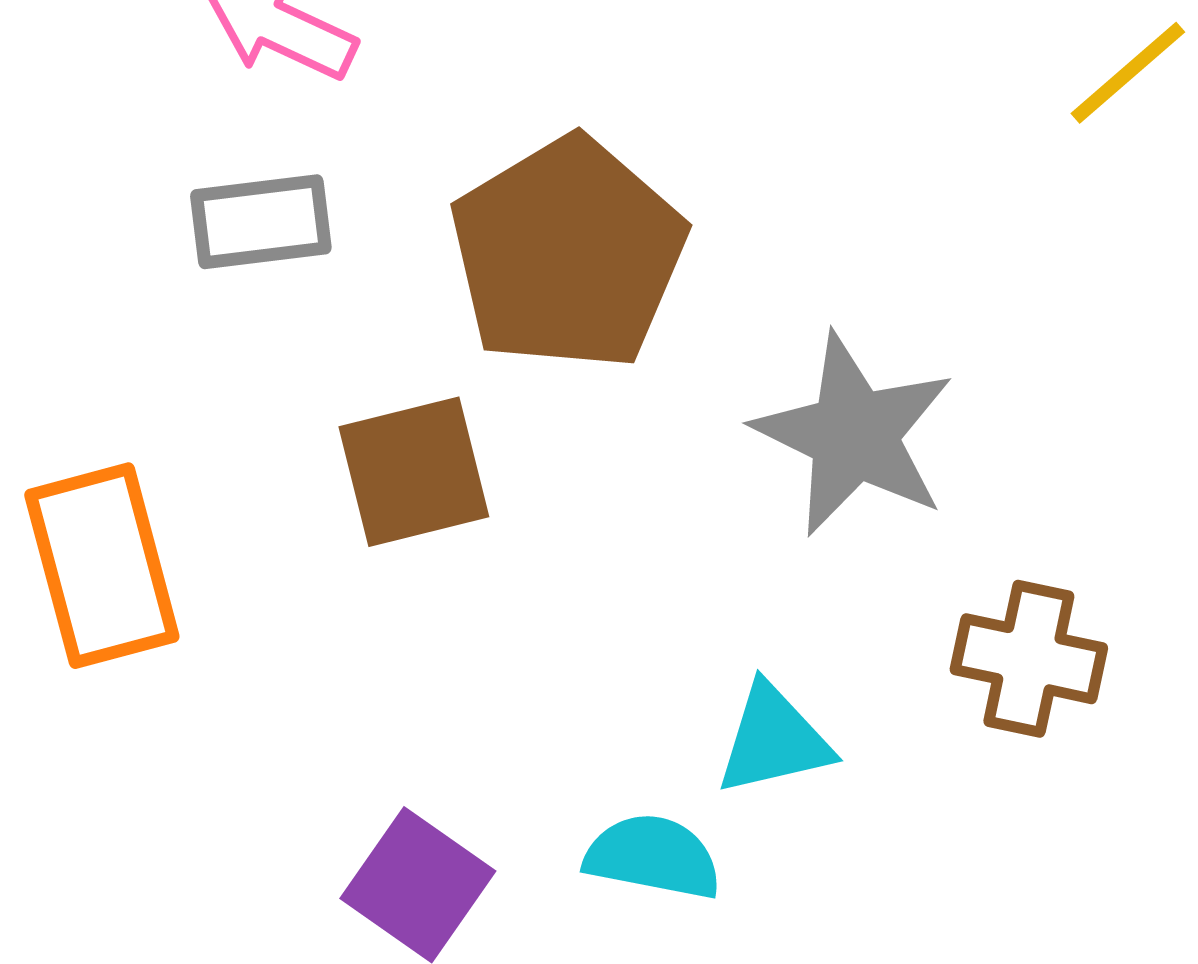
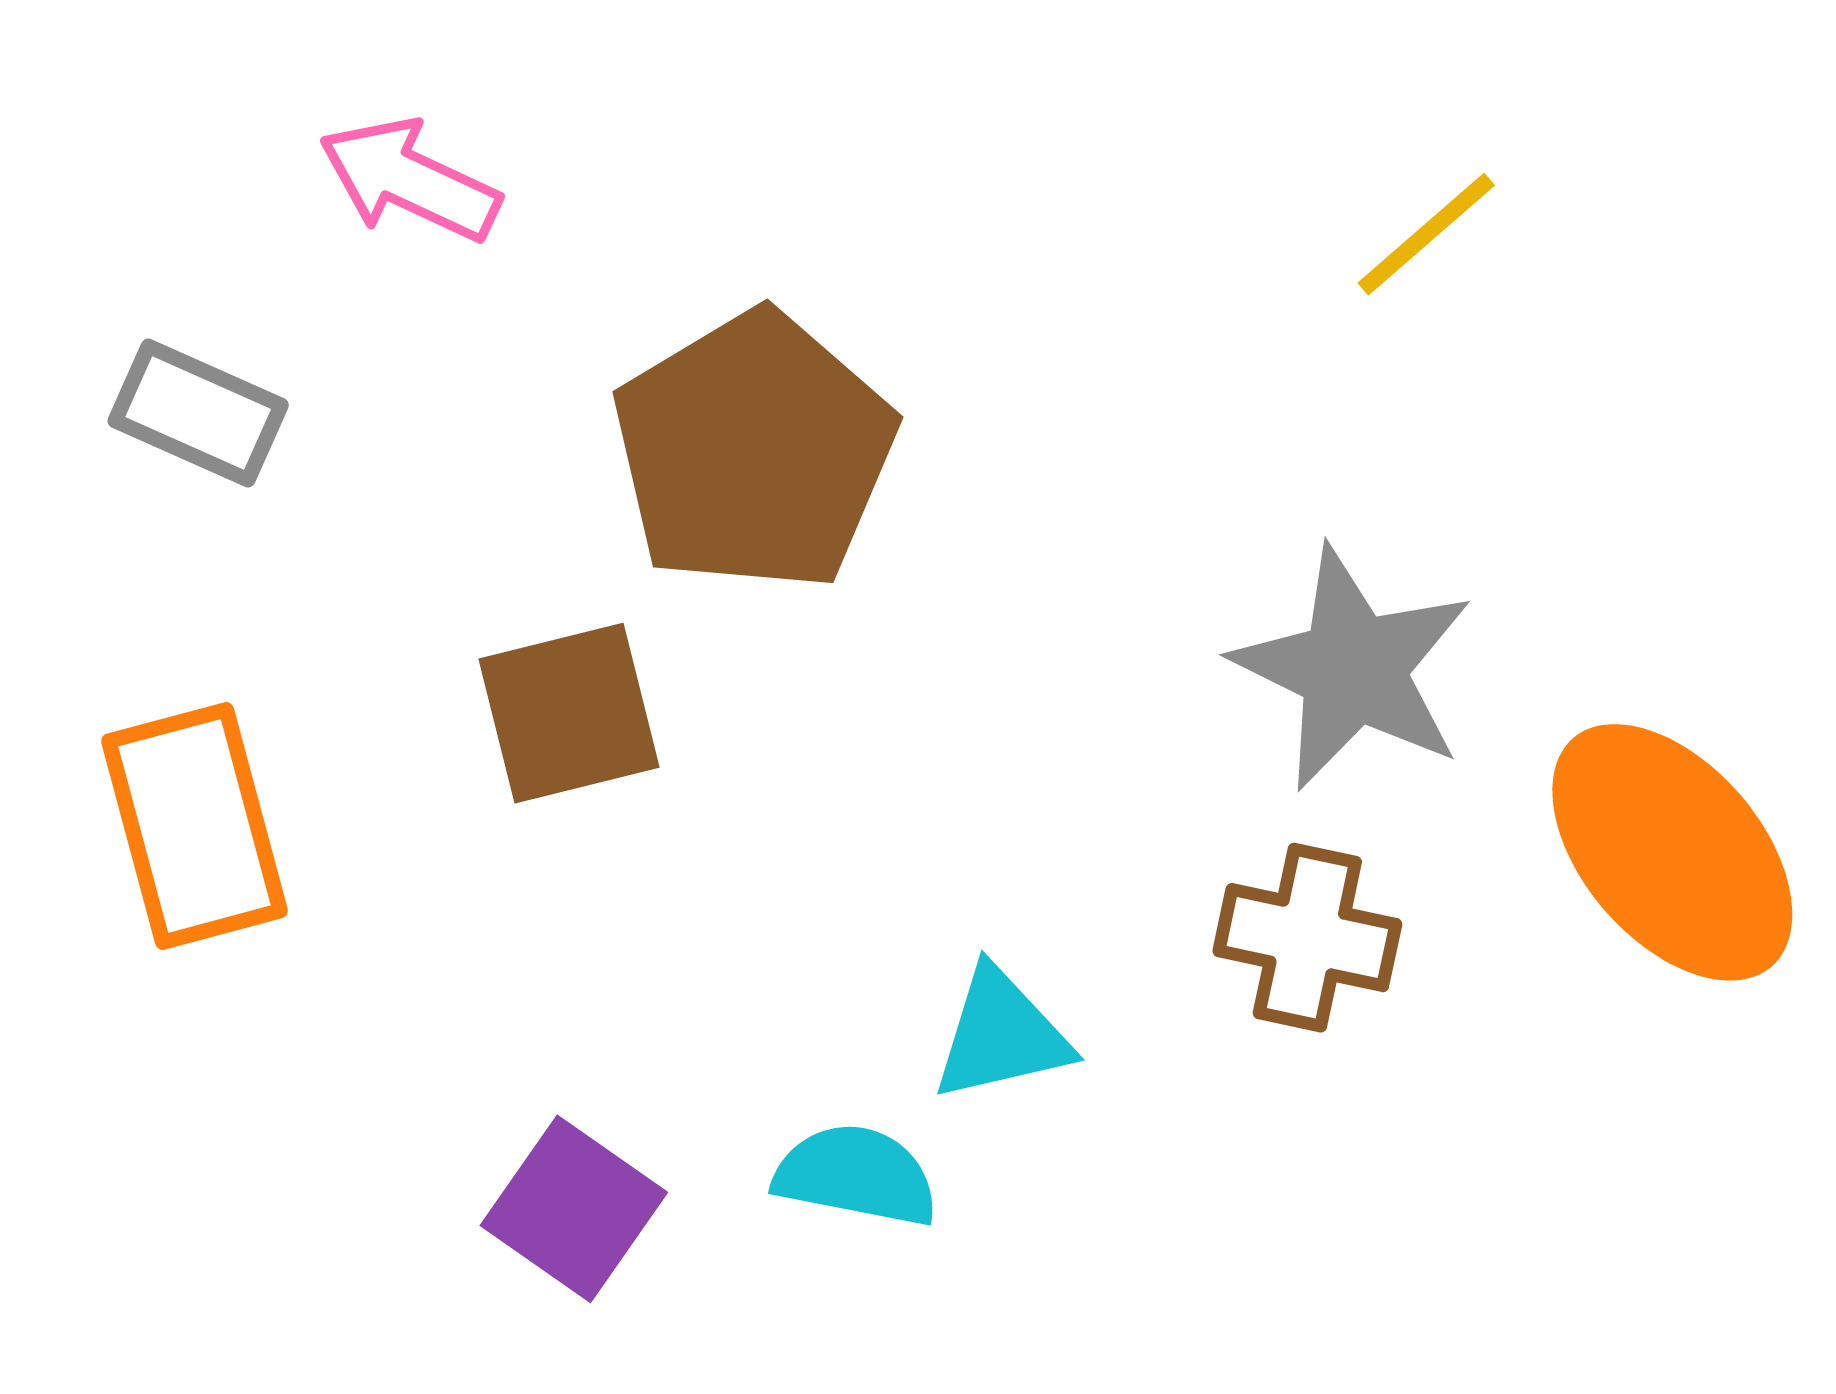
gray rectangle: (261, 222) -> (198, 413), moved, turned 31
gray star: (854, 435) -> (1353, 669), moved

